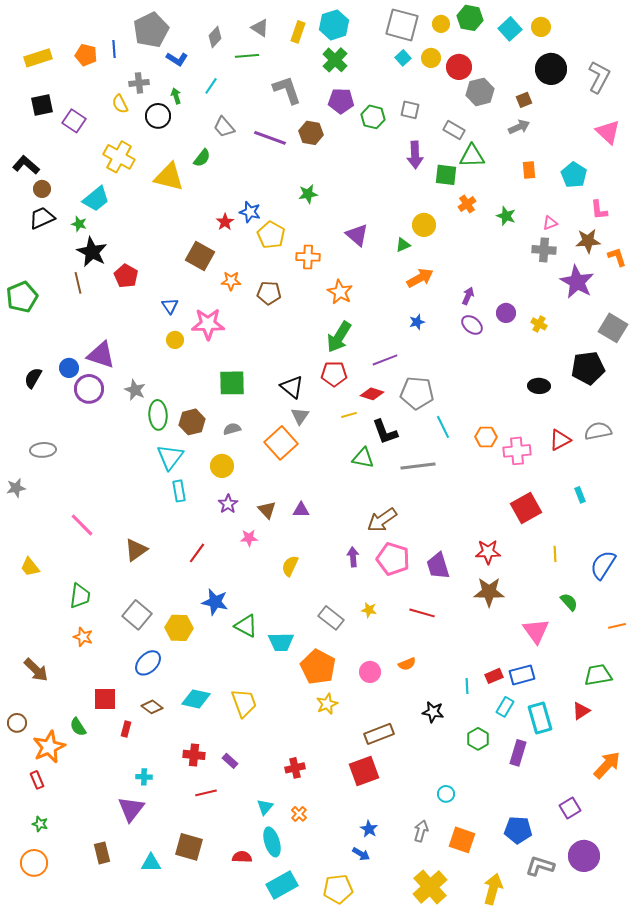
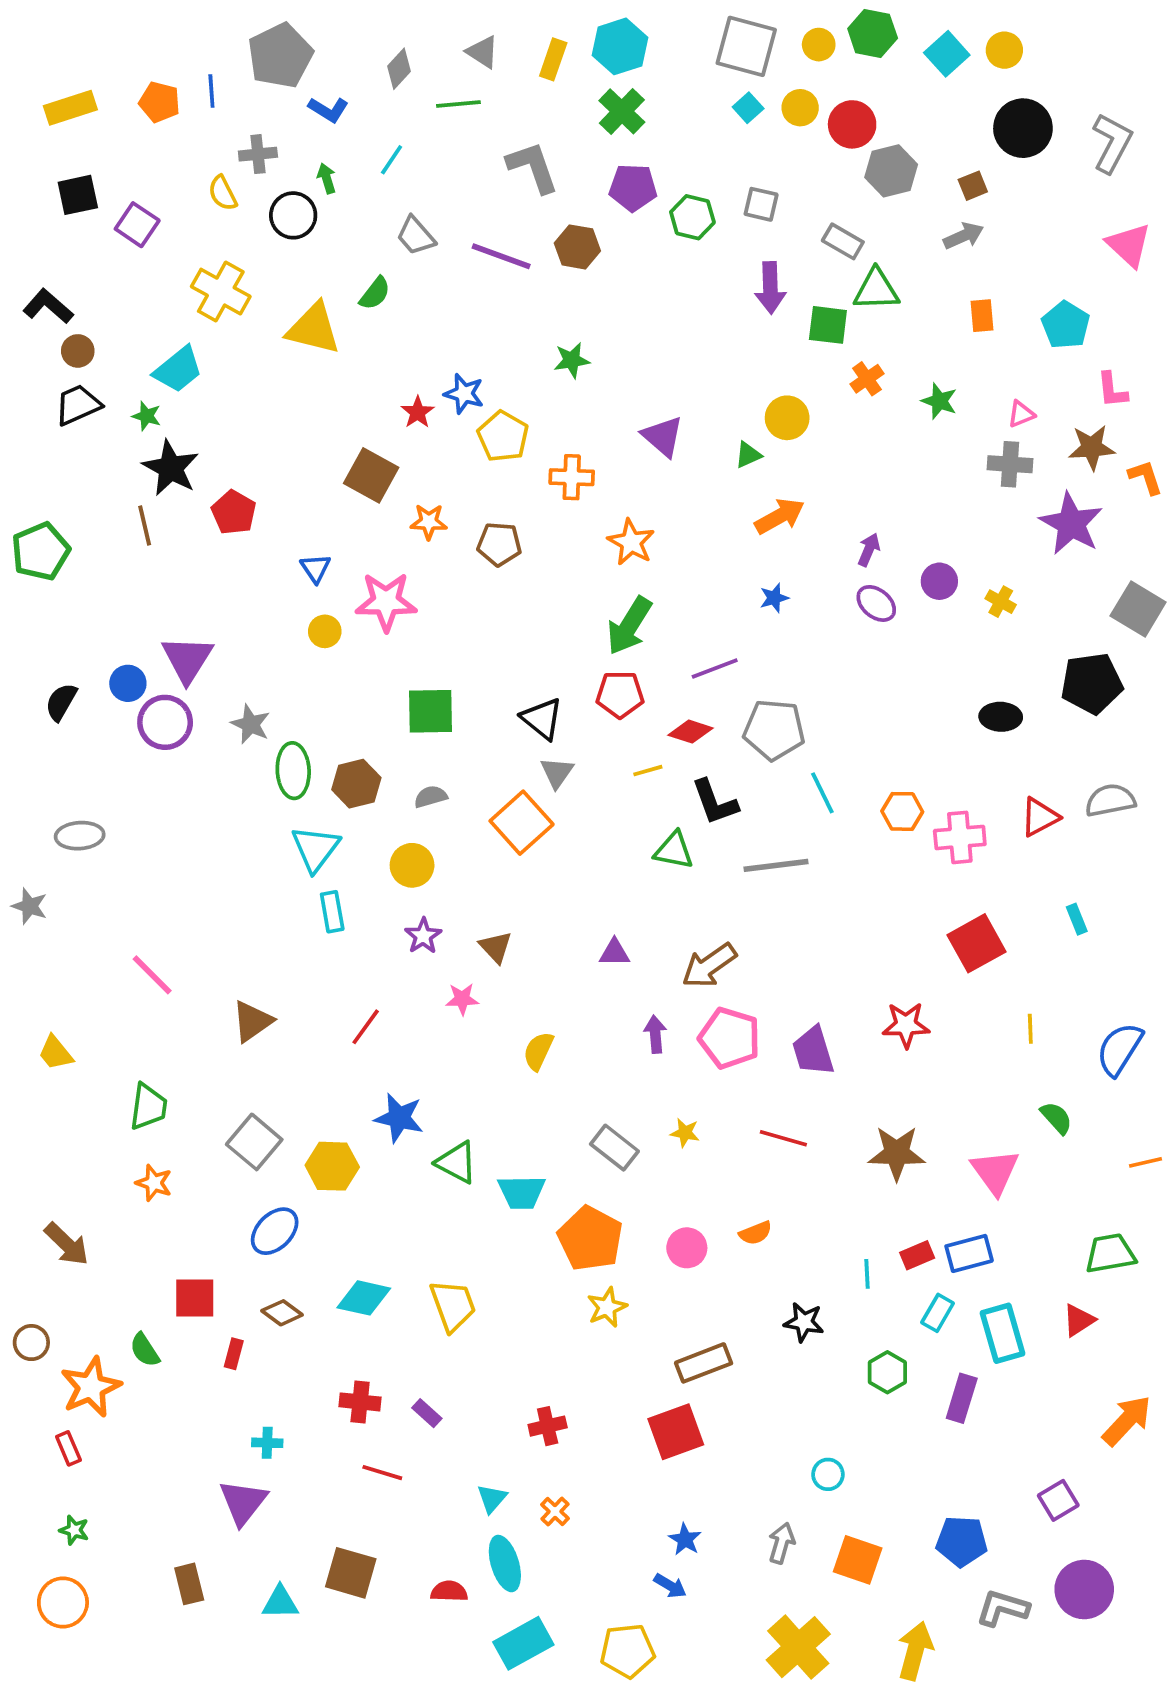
purple triangle: (101, 355) -> (187, 659), turned 44
gray star: (16, 488) -> (30, 906), turned 30
purple triangle: (301, 510) -> (614, 953), moved
brown star: (489, 592) -> (897, 1153), moved
red line: (206, 793) -> (382, 1473), turned 30

